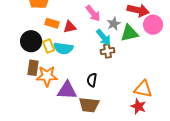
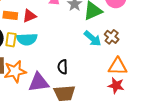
cyan arrow: (104, 37) -> (93, 38), moved
yellow rectangle: (49, 46) -> (11, 40), turned 40
brown cross: (107, 51) -> (112, 37), moved, turned -32

